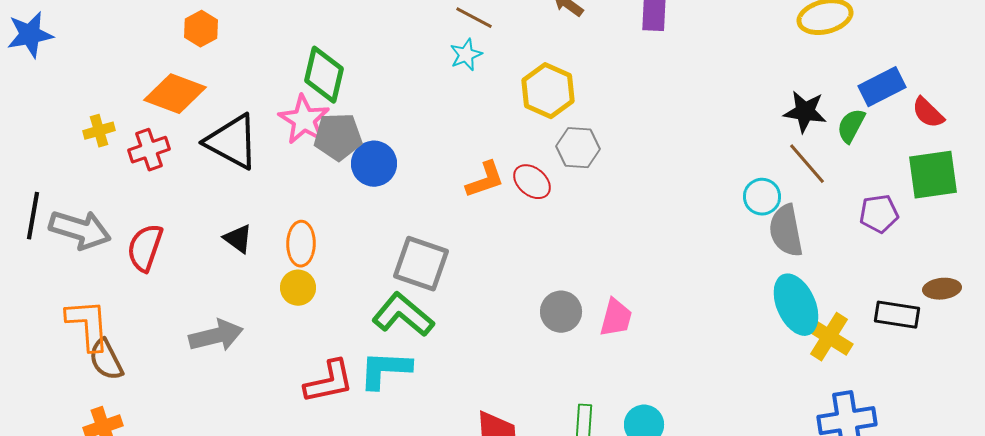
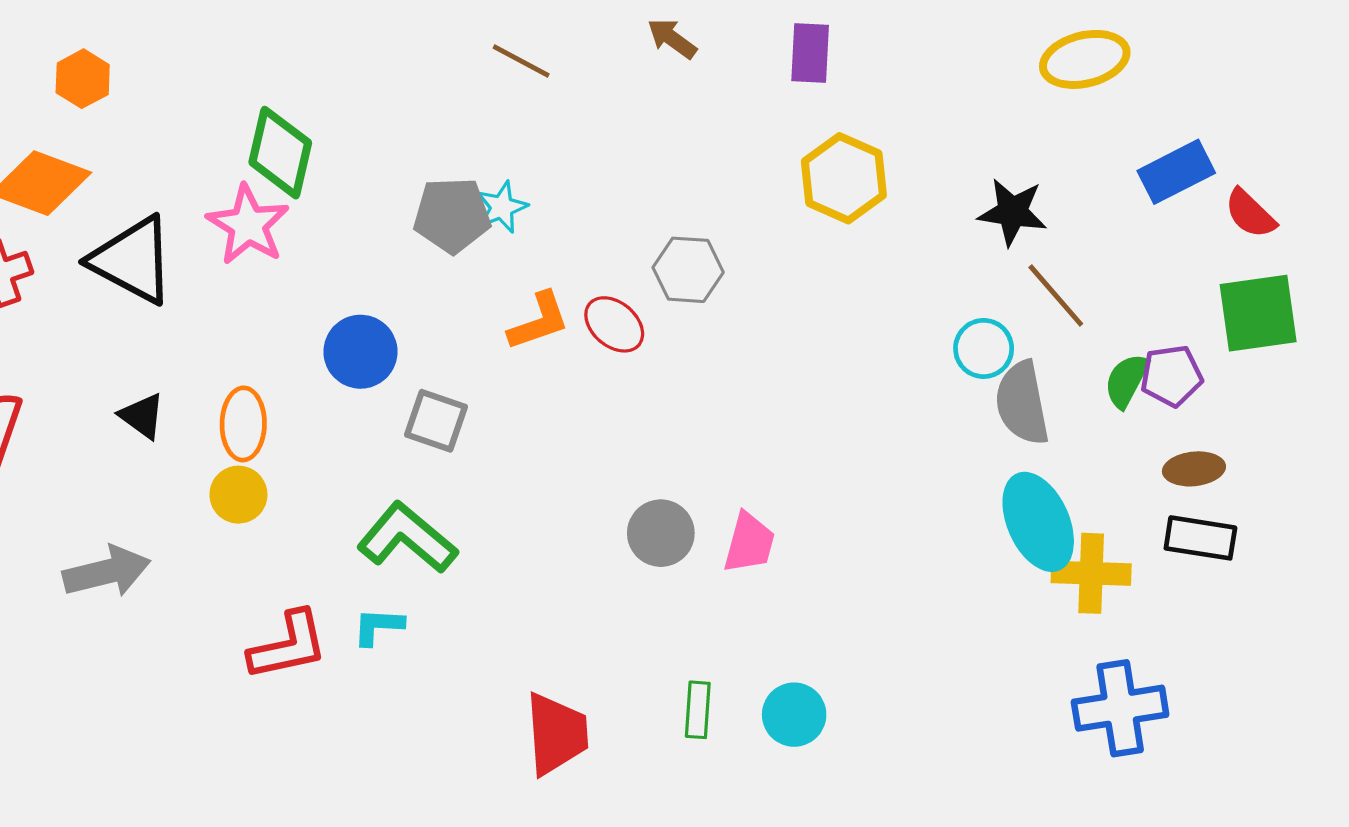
cyan star: (466, 55) -> (502, 207), moved
yellow hexagon: (548, 91) -> (844, 178), moved
black star: (805, 112) -> (1012, 212), moved
green semicircle: (851, 126) -> (1127, 381), moved
gray pentagon: (338, 137) -> (452, 215), moved
blue circle: (374, 164) -> (360, 352), moved
gray square: (421, 264) -> (436, 421), moved, size x0.7
brown ellipse: (942, 289) -> (1194, 469), moved
yellow cross: (829, 337) -> (1091, 573), turned -30
cyan L-shape: (385, 370) -> (378, 626), size x0.6

